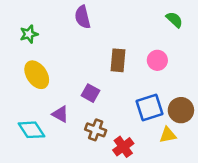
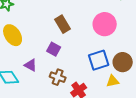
brown rectangle: (118, 60) -> (63, 24), moved, turned -36
pink circle: (157, 60) -> (105, 24), size x1.5

